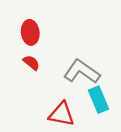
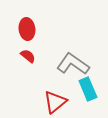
red triangle: (62, 114) -> (55, 102), turned -50

